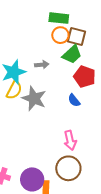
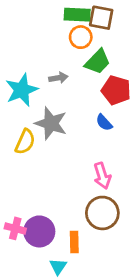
brown square: (76, 36) -> (101, 18), moved
yellow semicircle: (14, 90) -> (25, 142), moved
purple circle: (32, 179) -> (39, 231), moved

